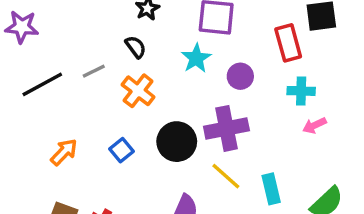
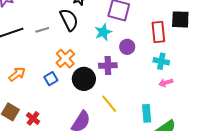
black semicircle: (136, 47) -> (69, 20), size x1.6
orange cross: (138, 91) -> (65, 59), moved
purple cross: (226, 128) -> (108, 66), moved, size x0.7
cyan rectangle: (271, 189) -> (147, 113), moved

